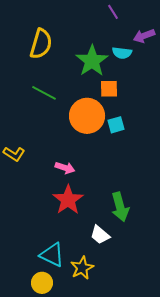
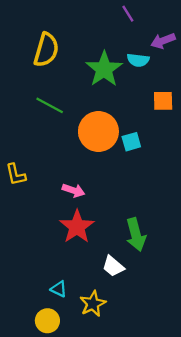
orange square: (109, 89) -> (163, 101), moved
yellow L-shape: (14, 154) -> (16, 175), turned 45
cyan triangle: (52, 255) -> (59, 289), size x0.6

